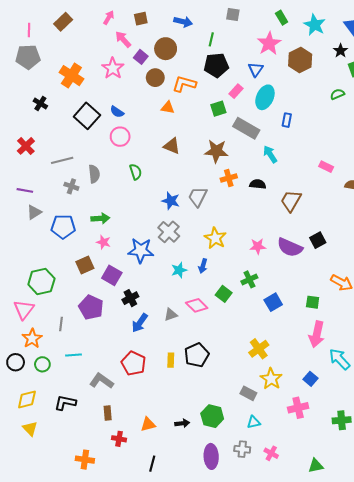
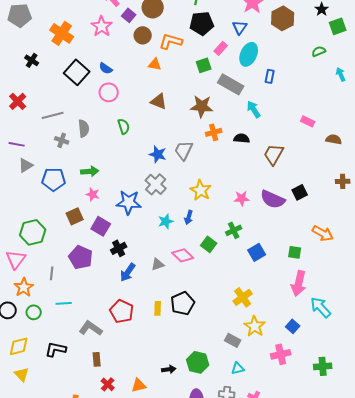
orange triangle: (148, 424) -> (139, 385), moved
red cross: (119, 439) -> (108, 384), turned 32

